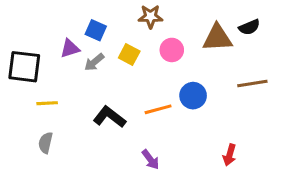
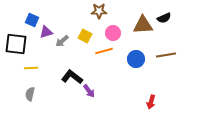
blue square: (96, 30) -> (32, 20), moved
blue circle: (193, 96) -> (136, 59), moved
orange line: (158, 109) -> (104, 51), moved
purple arrow: (150, 159) -> (89, 91), moved

